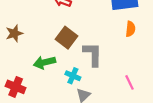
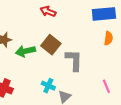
green arrow: (44, 62) -> (25, 51), moved
cyan cross: (73, 76) -> (48, 86), moved

